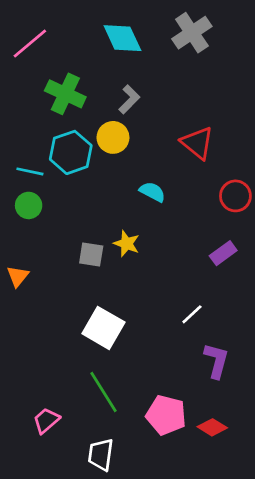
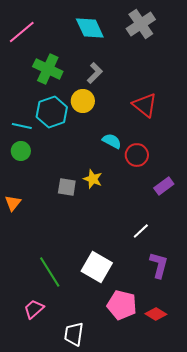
red circle: (235, 196) -> (137, 155), moved
white square: (103, 328) -> (97, 267), moved
green line: (103, 392) -> (50, 272), moved

